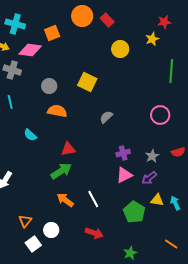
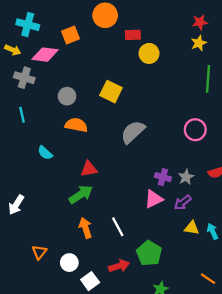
red rectangle: (107, 20) -> (133, 35), moved, turned -48
yellow star: (152, 39) -> (199, 43), moved
gray semicircle: (106, 117) -> (133, 132), size x1.6
purple cross: (123, 153) -> (163, 177), moved, turned 32
orange arrow: (65, 200) -> (85, 228), turned 36
green pentagon: (134, 212) -> (149, 253), moved
red arrow: (94, 233) -> (119, 266), turned -36
white square: (33, 244) -> (90, 281), moved

